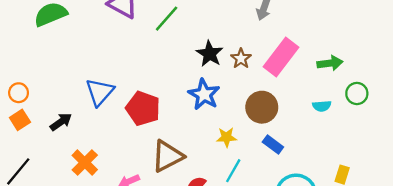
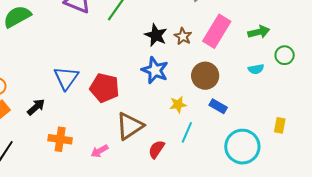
orange cross: (85, 163) -> (60, 139), turned -30

